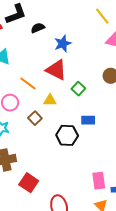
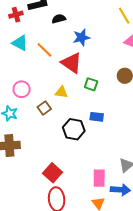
orange line: (28, 84) -> (44, 50), moved
green square: (78, 89) -> (91, 84), turned -32
red square: (29, 183) -> (52, 173), moved

